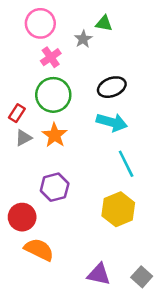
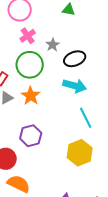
gray star: (83, 39) -> (53, 45), moved

